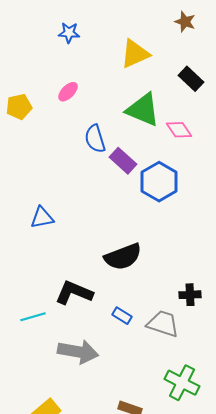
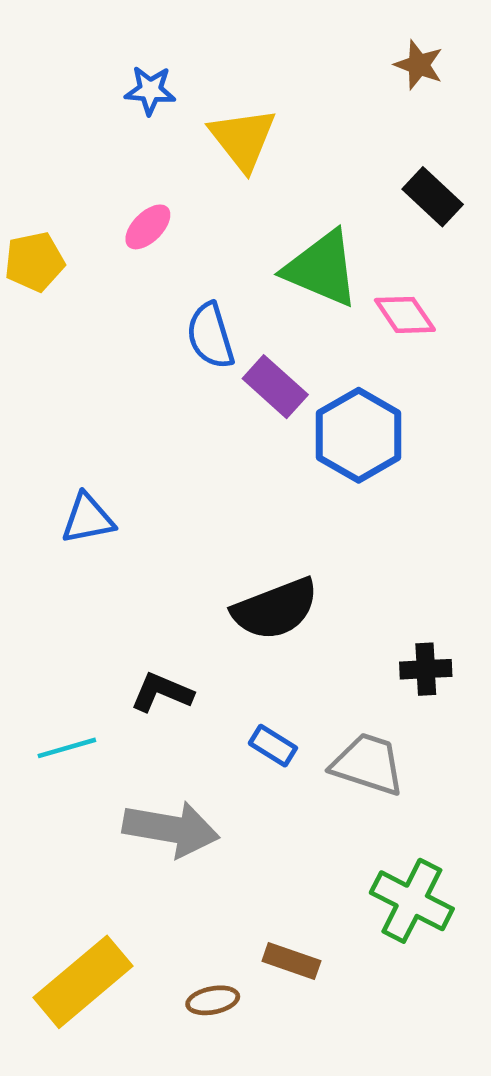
yellow triangle: (135, 54) -> (243, 139), moved, turned -44
black L-shape: (74, 293) -> (162, 692), size x0.7
black cross: (190, 295) -> (426, 669), moved

